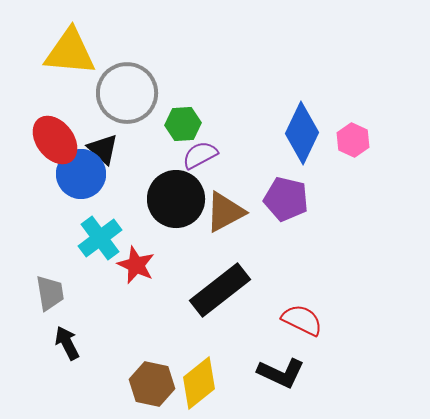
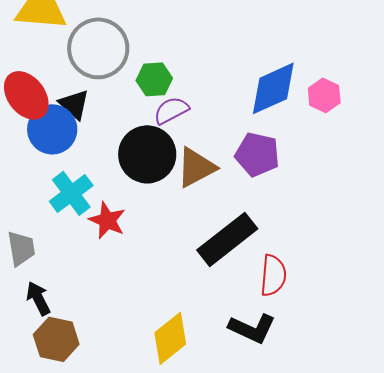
blue diamond: (302, 133) -> (273, 88), turned 40
black rectangle: (220, 290) -> (227, 239), moved
red semicircle: (302, 320) -> (273, 275), turned 69
brown hexagon: (152, 384) -> (56, 339), moved

